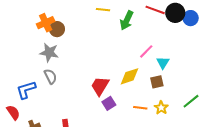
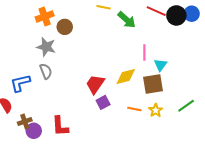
blue circle: (191, 18) -> (192, 14), moved
green arrow: (127, 20) -> (127, 20), turned -78
brown circle: (57, 29) -> (65, 27), moved
pink line: (146, 51) -> (144, 52), turned -49
brown square: (157, 82) -> (153, 84), size x1.5

